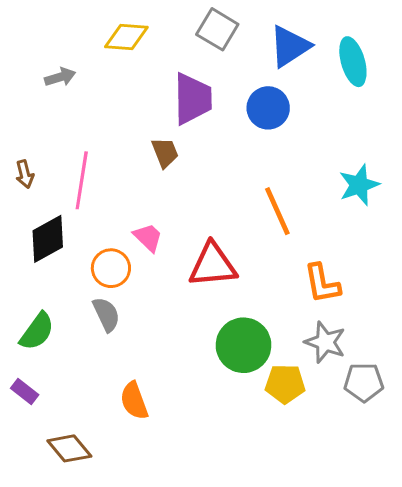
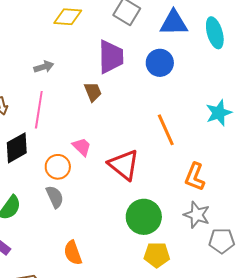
blue triangle: (290, 46) -> (174, 23), turned 32
gray arrow: (60, 77) -> (44, 67), moved
red triangle: (213, 265) -> (124, 165), turned 44
orange L-shape: (322, 284) -> (195, 177), turned 32
yellow pentagon: (285, 384) -> (157, 255), moved

